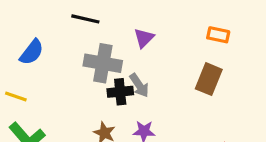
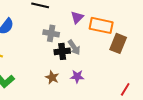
orange rectangle: (218, 35) -> (101, 25), moved, size x1.6
gray cross: (103, 63) -> (51, 33), size x0.7

